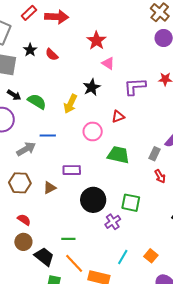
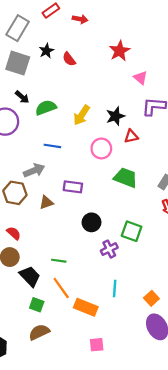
red arrow: (57, 17) -> (80, 19), size x0.6
pink triangle: (108, 63) -> (141, 78), moved
black star: (92, 87) -> (115, 116), moved
green semicircle: (37, 102) -> (46, 108), turned -60
gray arrow: (26, 149) -> (34, 170), moved
black circle: (93, 200) -> (91, 222), size x0.7
orange square: (151, 256) -> (151, 298), moved
cyan line: (123, 257) -> (115, 289), turned -35

